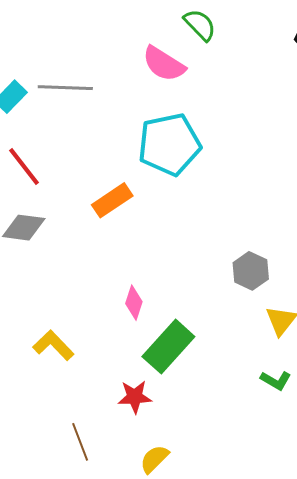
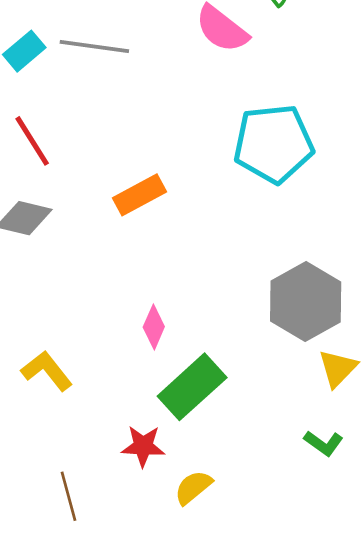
cyan pentagon: (169, 144) -> (273, 144), moved
gray hexagon: (251, 271) -> (306, 302), size x1.6
yellow semicircle: (154, 459) -> (193, 487), moved

